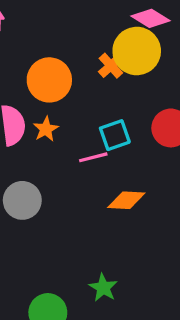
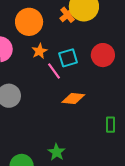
orange star: (46, 129) -> (39, 51), moved
pink line: (93, 157) -> (54, 71), turned 66

